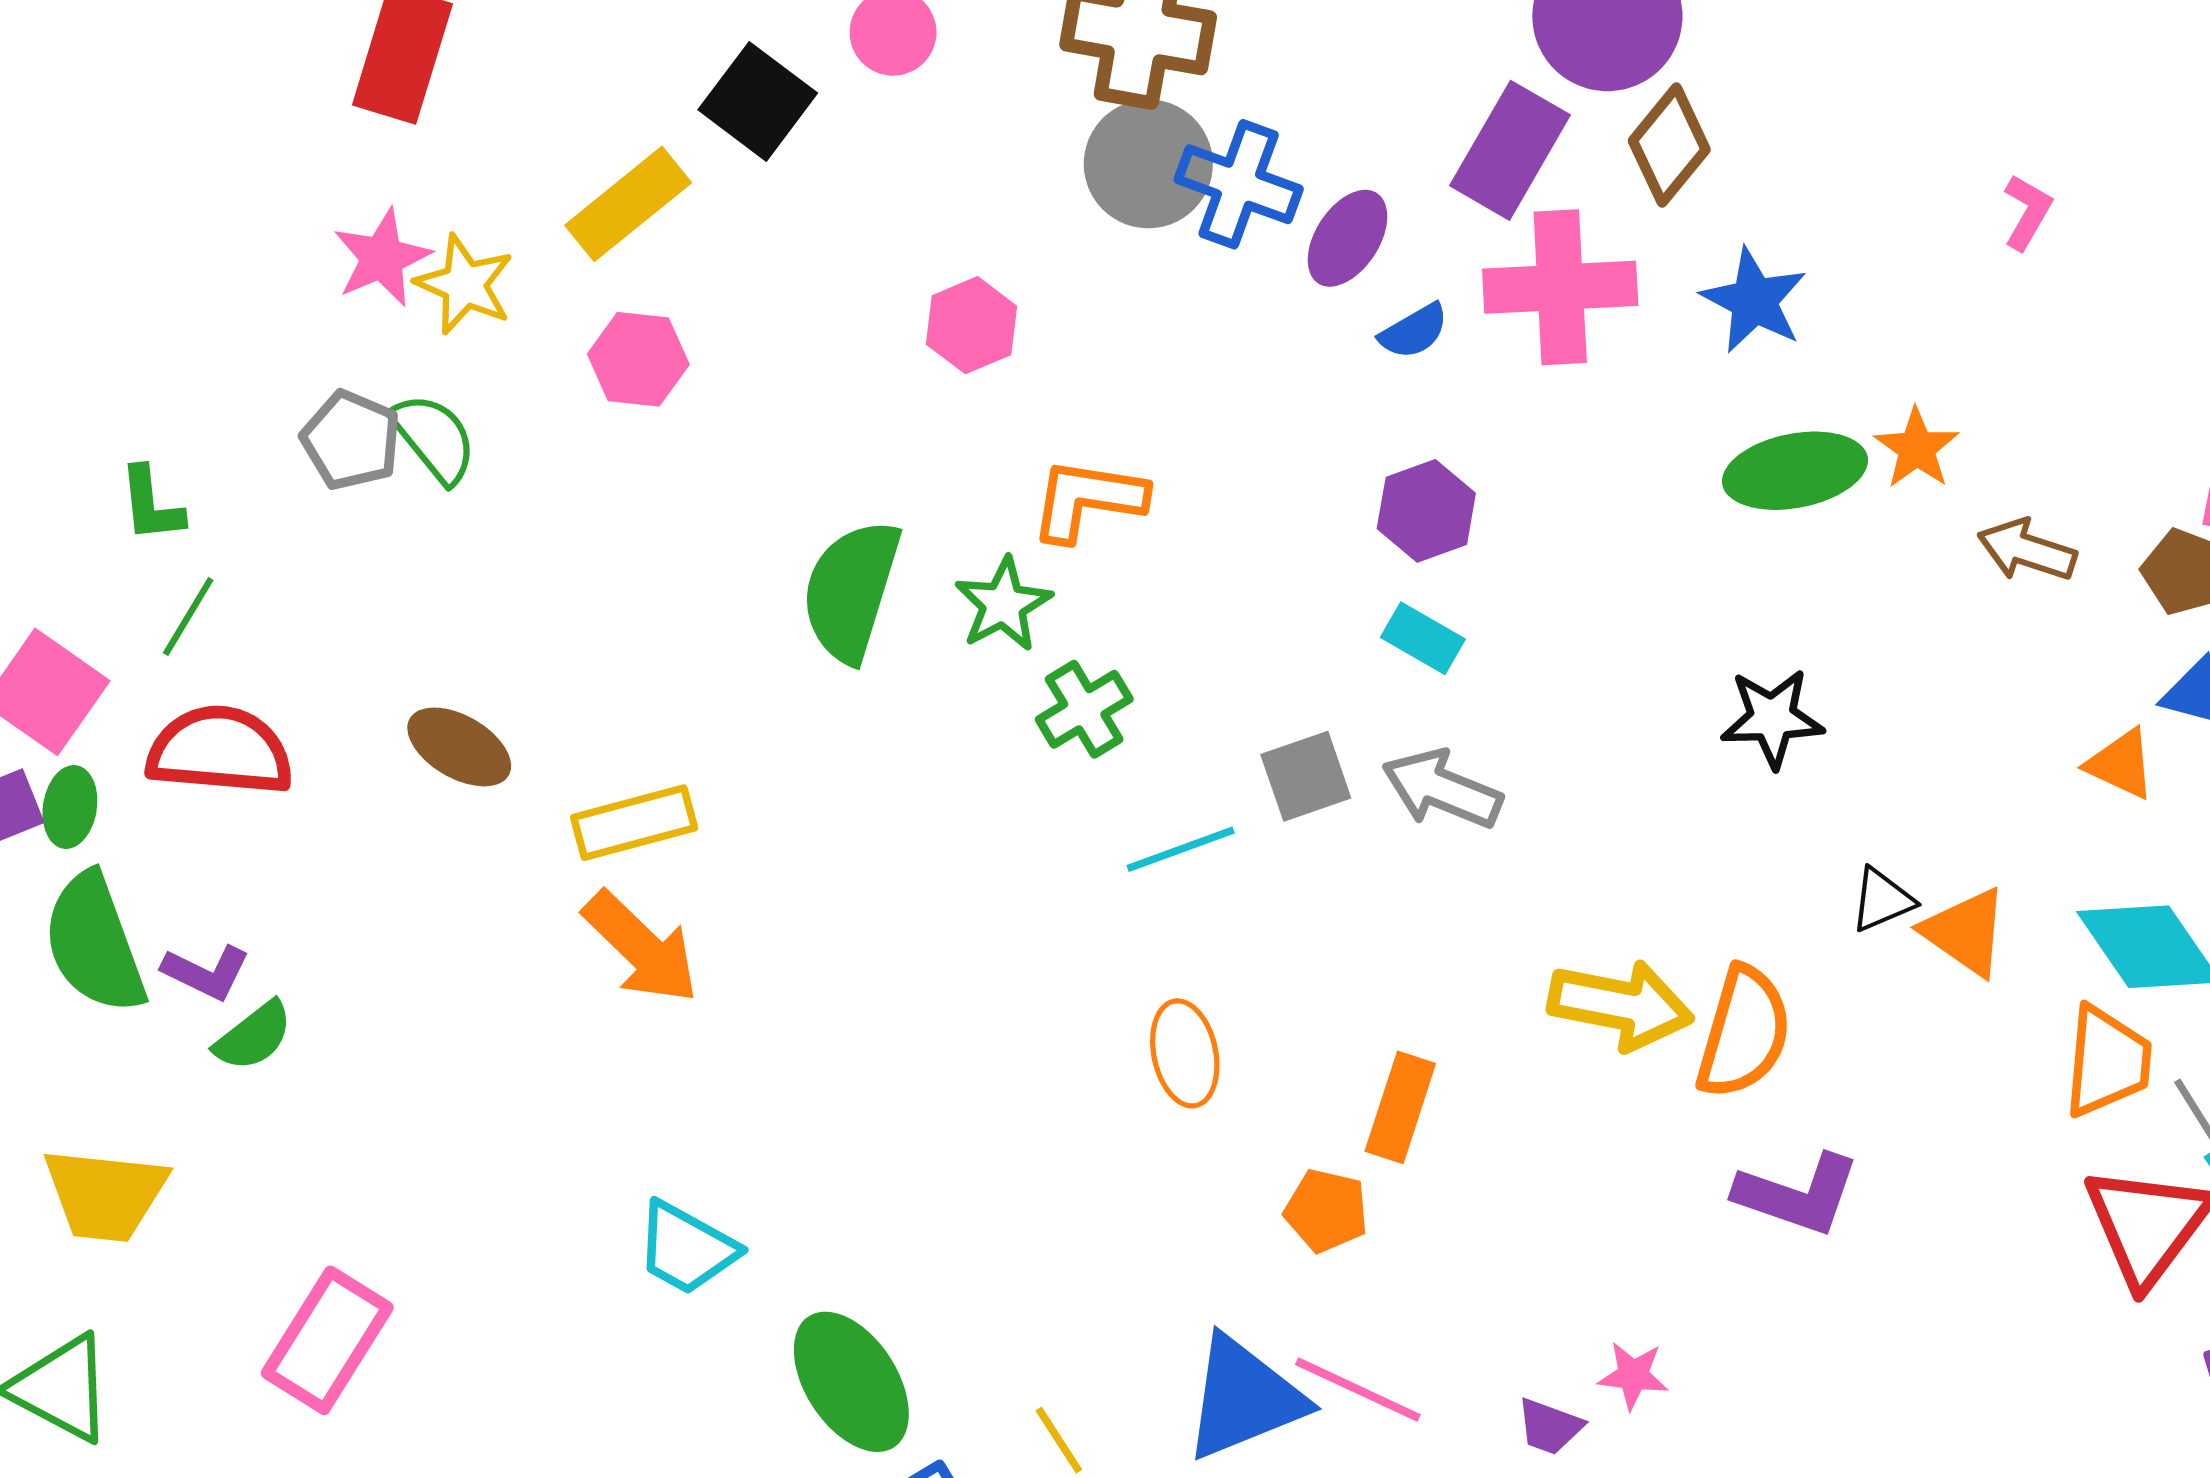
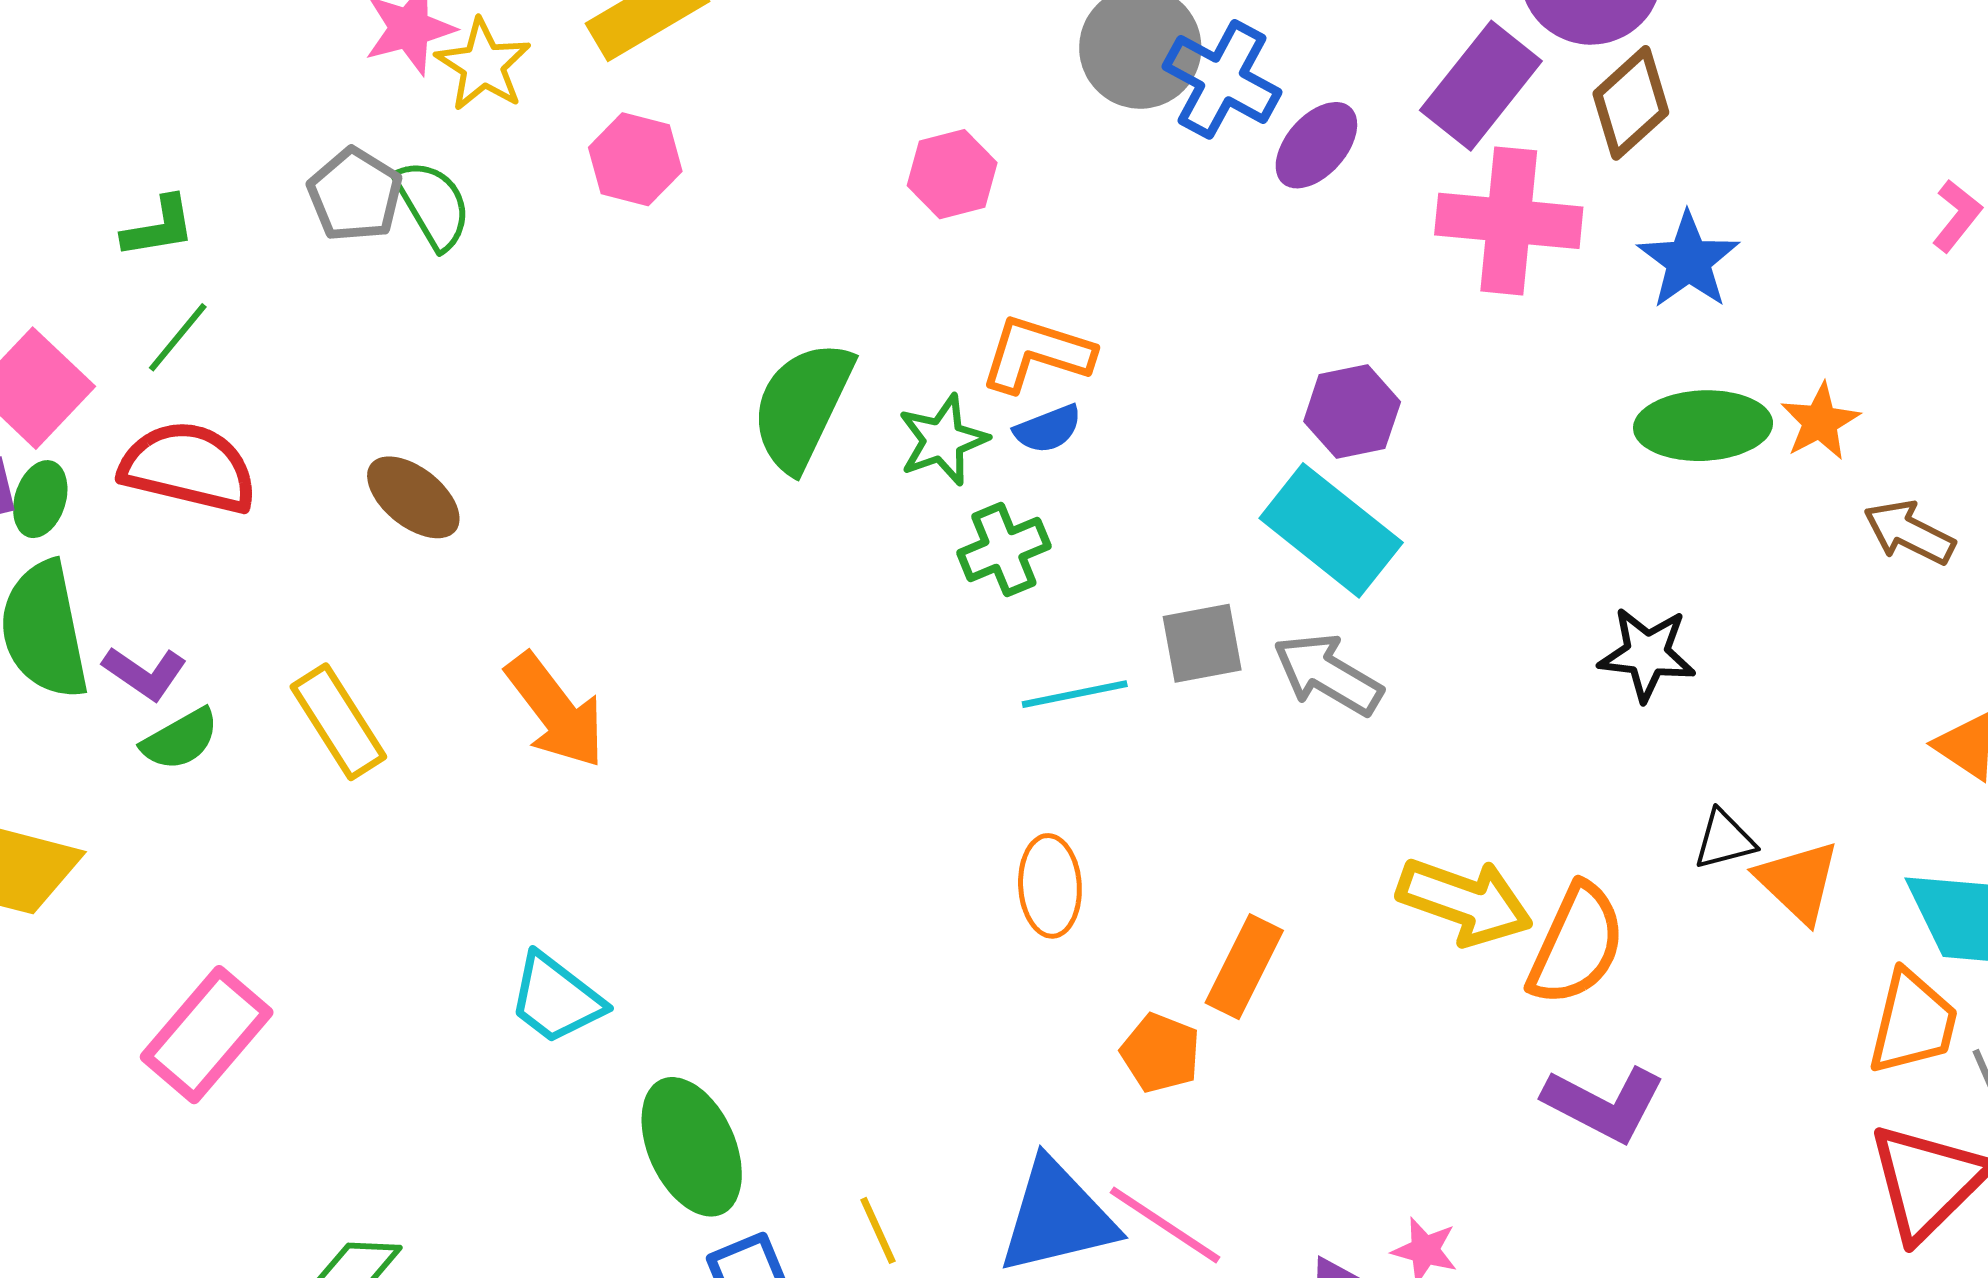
blue semicircle: (1414, 331) -> (1048, 429), moved
green L-shape: (151, 504) -> (159, 227), turned -102
cyan rectangle: (1423, 638) -> (1331, 530), size x1.8
yellow rectangle: (634, 823) -> (338, 722), moved, turned 64

